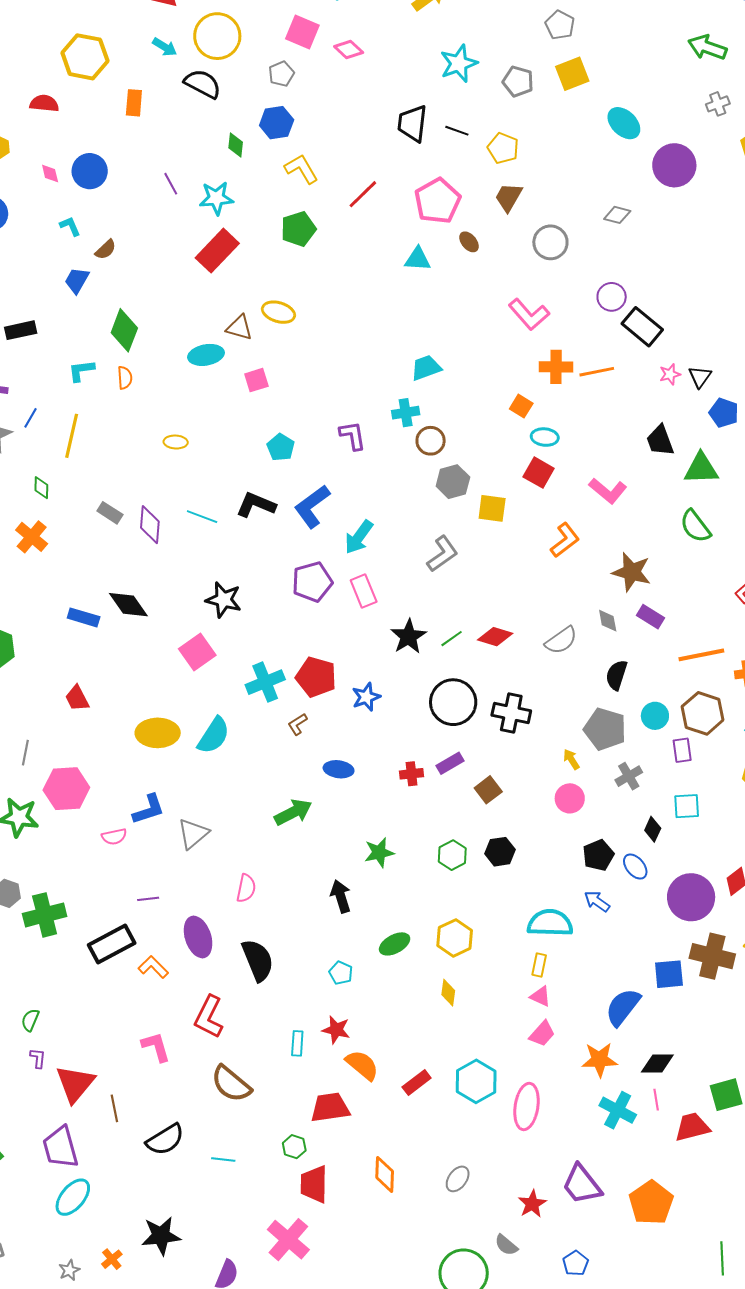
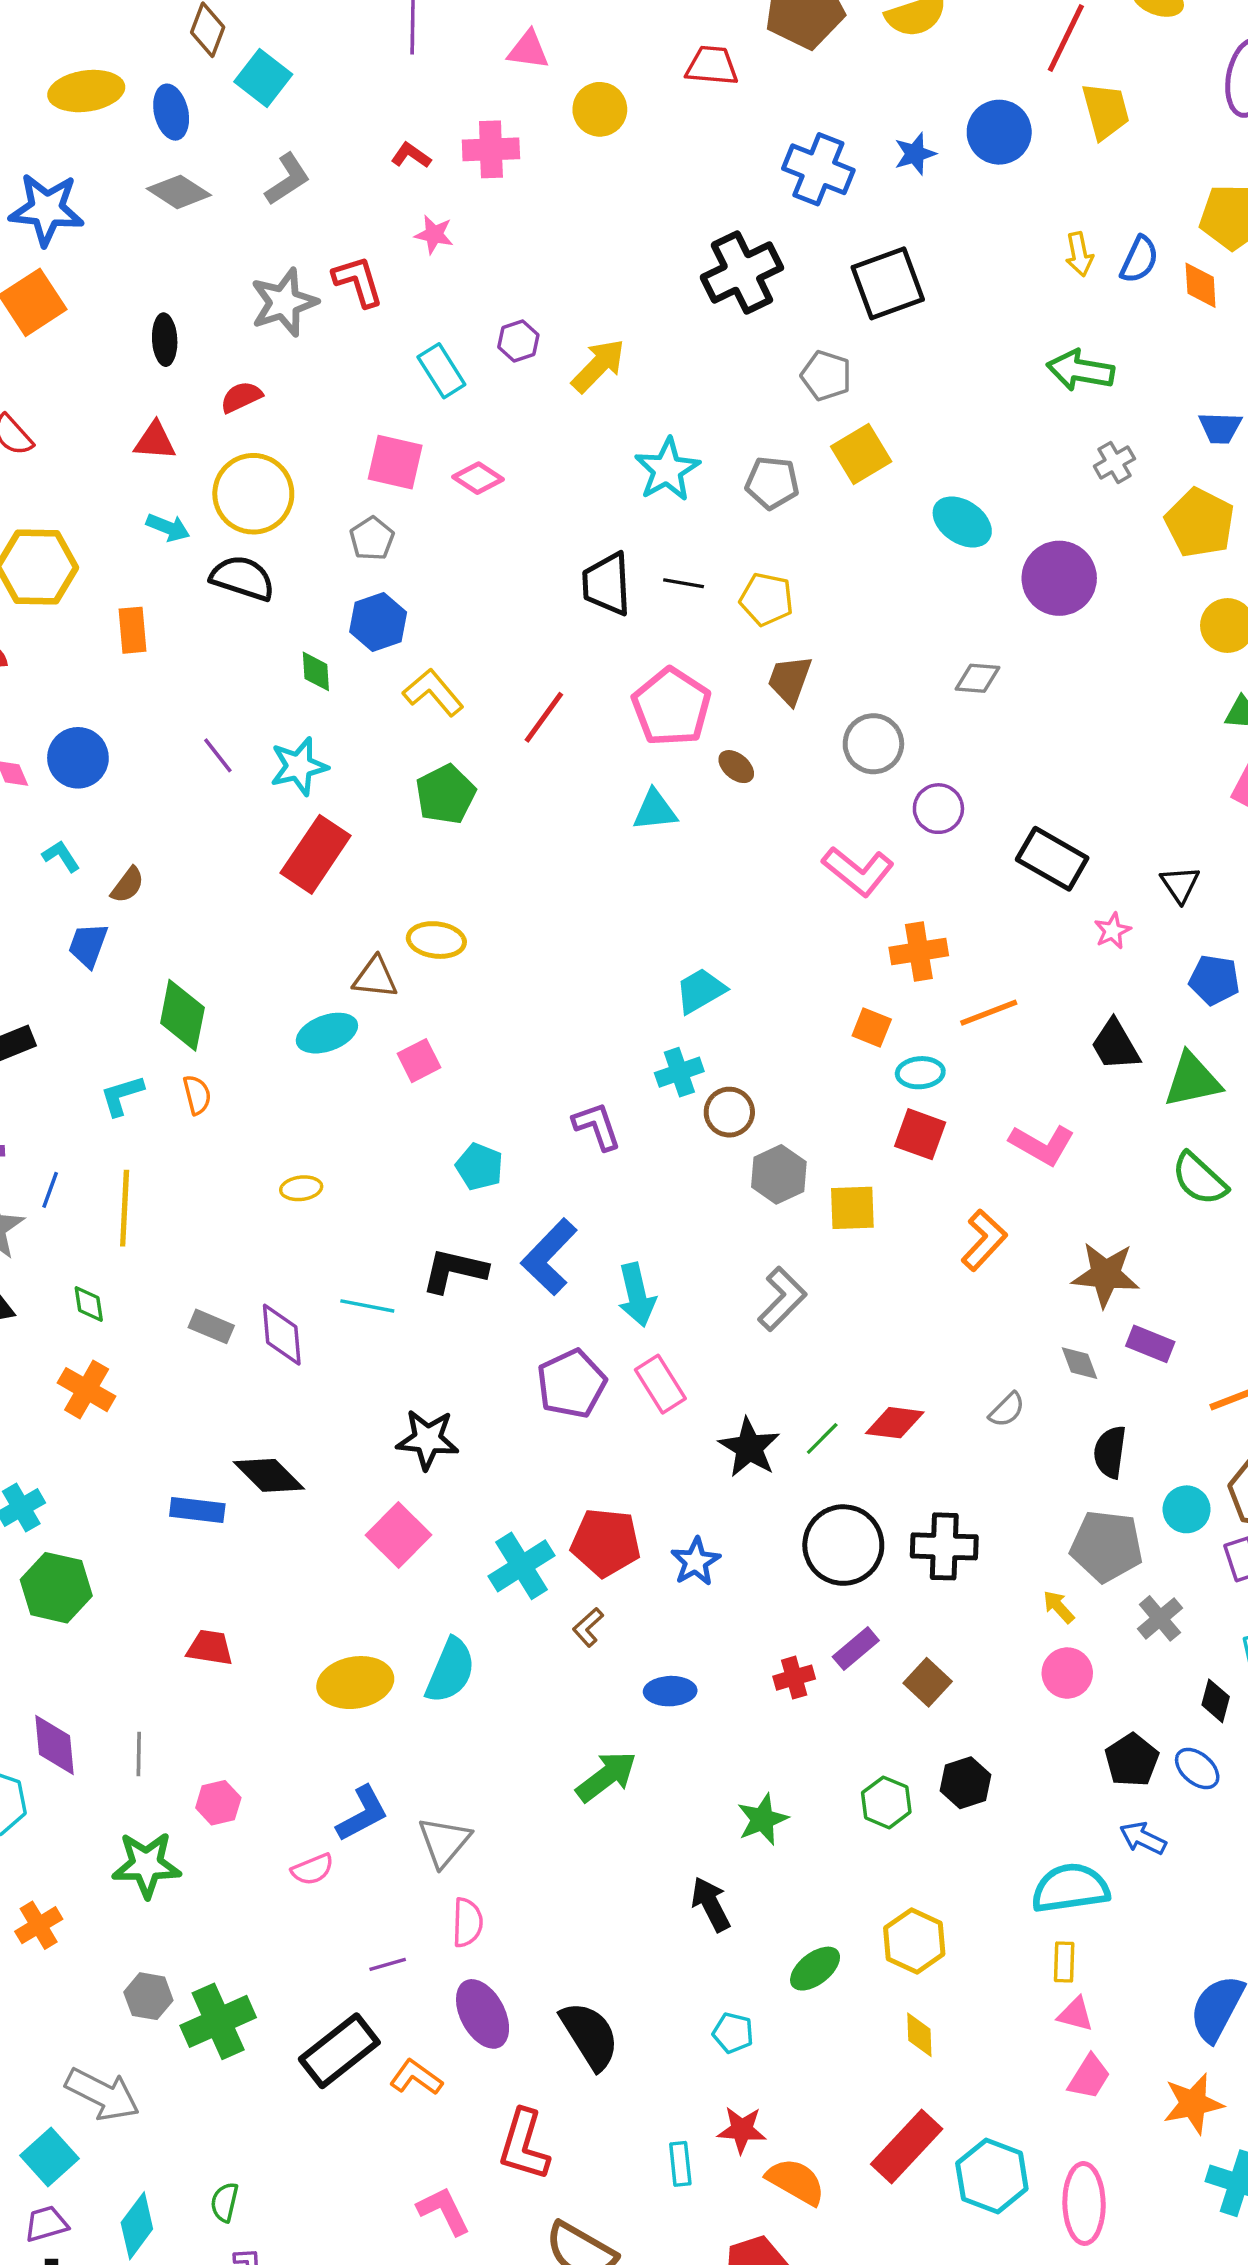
purple circle: (612, 297) -> (938, 809), moved
orange line: (597, 372) -> (989, 1013), moved
black triangle: (700, 377) -> (1180, 884), moved
cyan arrow: (359, 537) -> (637, 1295), turned -39
gray semicircle: (561, 640) -> (1007, 1410), size x0.7
red trapezoid: (77, 698) -> (210, 1648), turned 136
pink hexagon: (66, 789) -> (218, 1803), size x0.6
pink semicircle: (246, 888) -> (467, 1922), moved
red rectangle: (417, 1082) -> (907, 2146), moved, size x1.5

